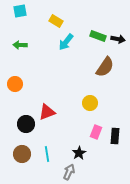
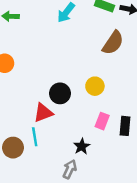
red triangle: (47, 112) -> (43, 113), moved
black circle: (26, 124) -> (60, 93), moved
cyan line: (47, 154) -> (35, 137), moved

